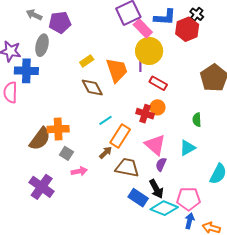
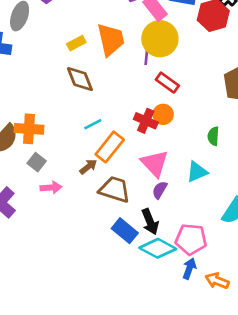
orange trapezoid: (117, 70) -> (111, 40), moved

